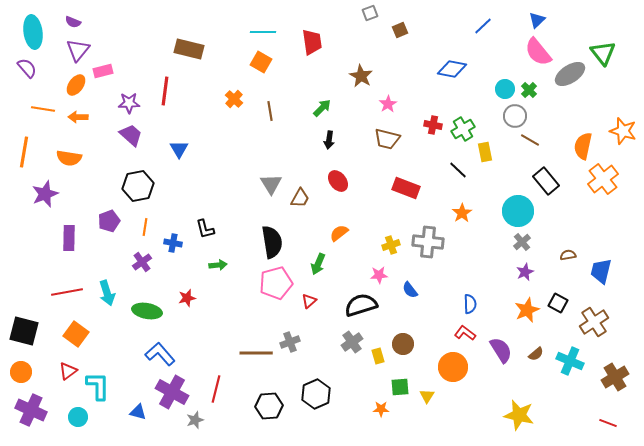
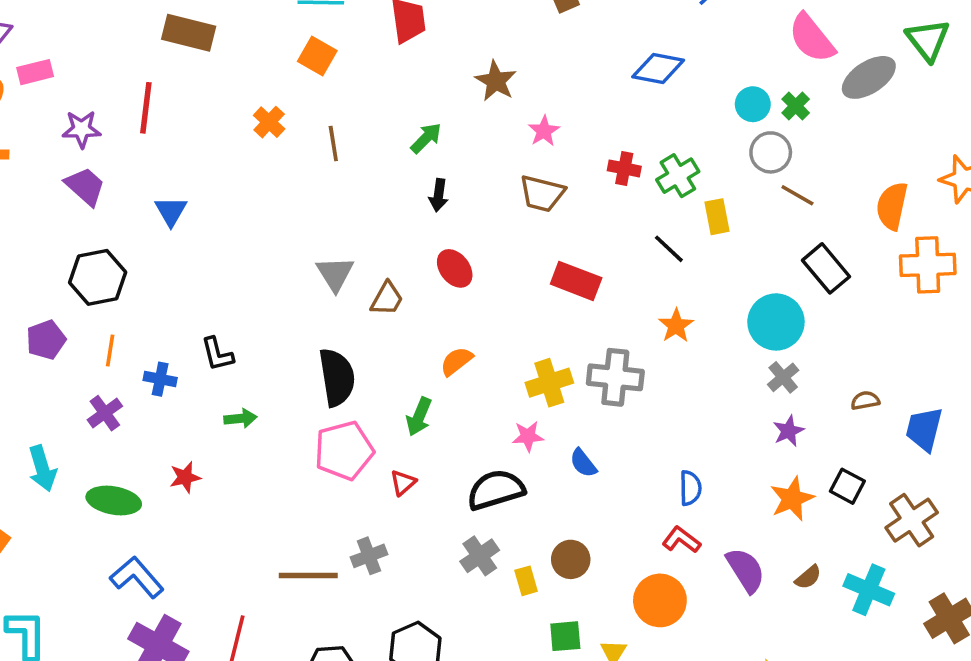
orange cross: (603, 179) -> (928, 265), turned 36
yellow cross: (391, 245) -> (549, 383), size x1.4

